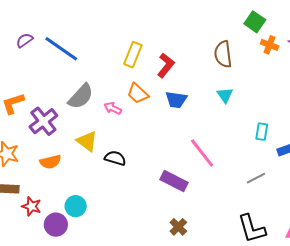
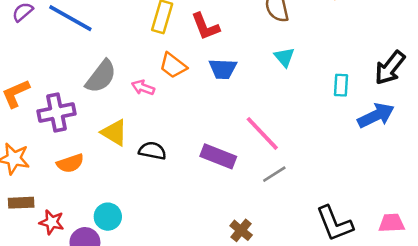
red L-shape: (166, 65) -> (205, 26), turned 125
purple cross: (43, 121) -> (56, 112), turned 32
cyan rectangle: (262, 132) -> (341, 85), moved
gray line: (256, 178) -> (274, 174), moved
purple rectangle: (174, 181) -> (218, 156), moved

